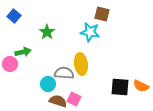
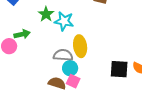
cyan star: (90, 32) -> (64, 21), moved
cyan circle: (48, 84) -> (70, 68), moved

